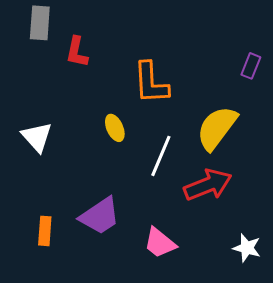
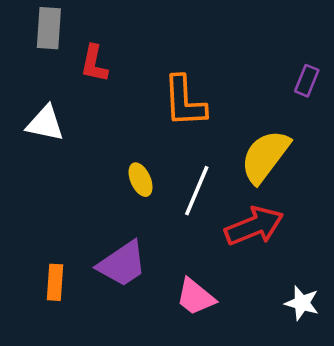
yellow ellipse: (115, 128) -> (141, 180), moved
white triangle: (37, 137) -> (45, 123), moved, turned -36

